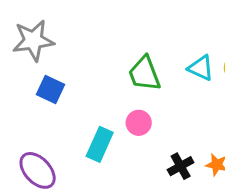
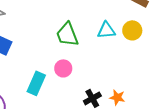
cyan triangle: (201, 68) -> (106, 30), turned -30

